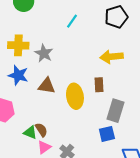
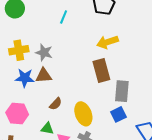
brown rectangle: (99, 85) -> (101, 71), size x1.6
brown triangle: (47, 86) -> (44, 76), moved
yellow ellipse: (75, 96) -> (83, 114), moved
brown semicircle: (41, 130) -> (56, 104), moved, turned 88

